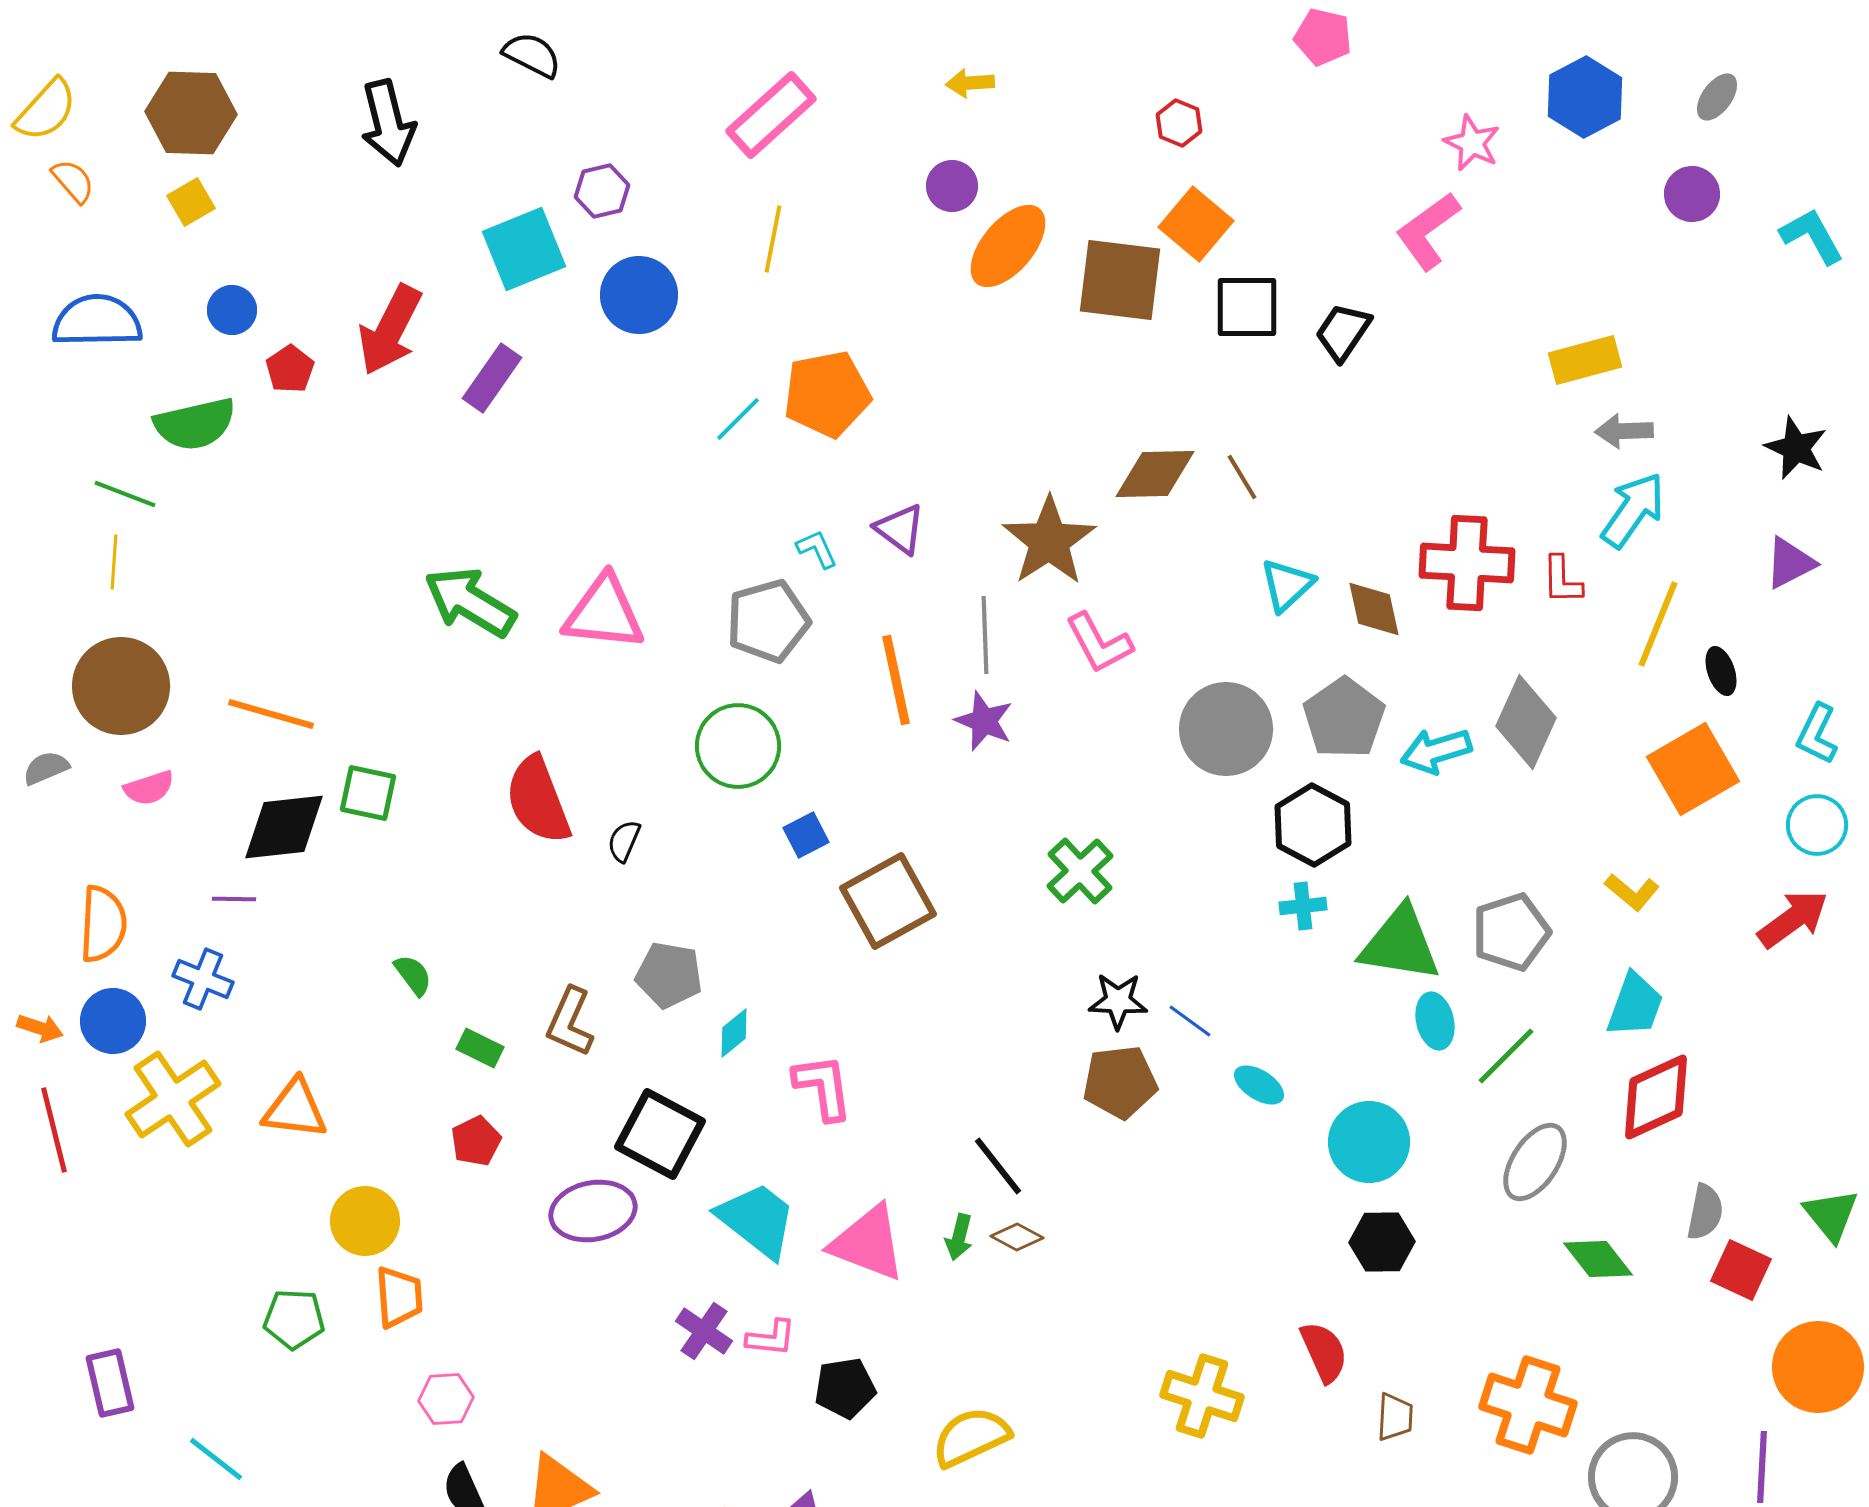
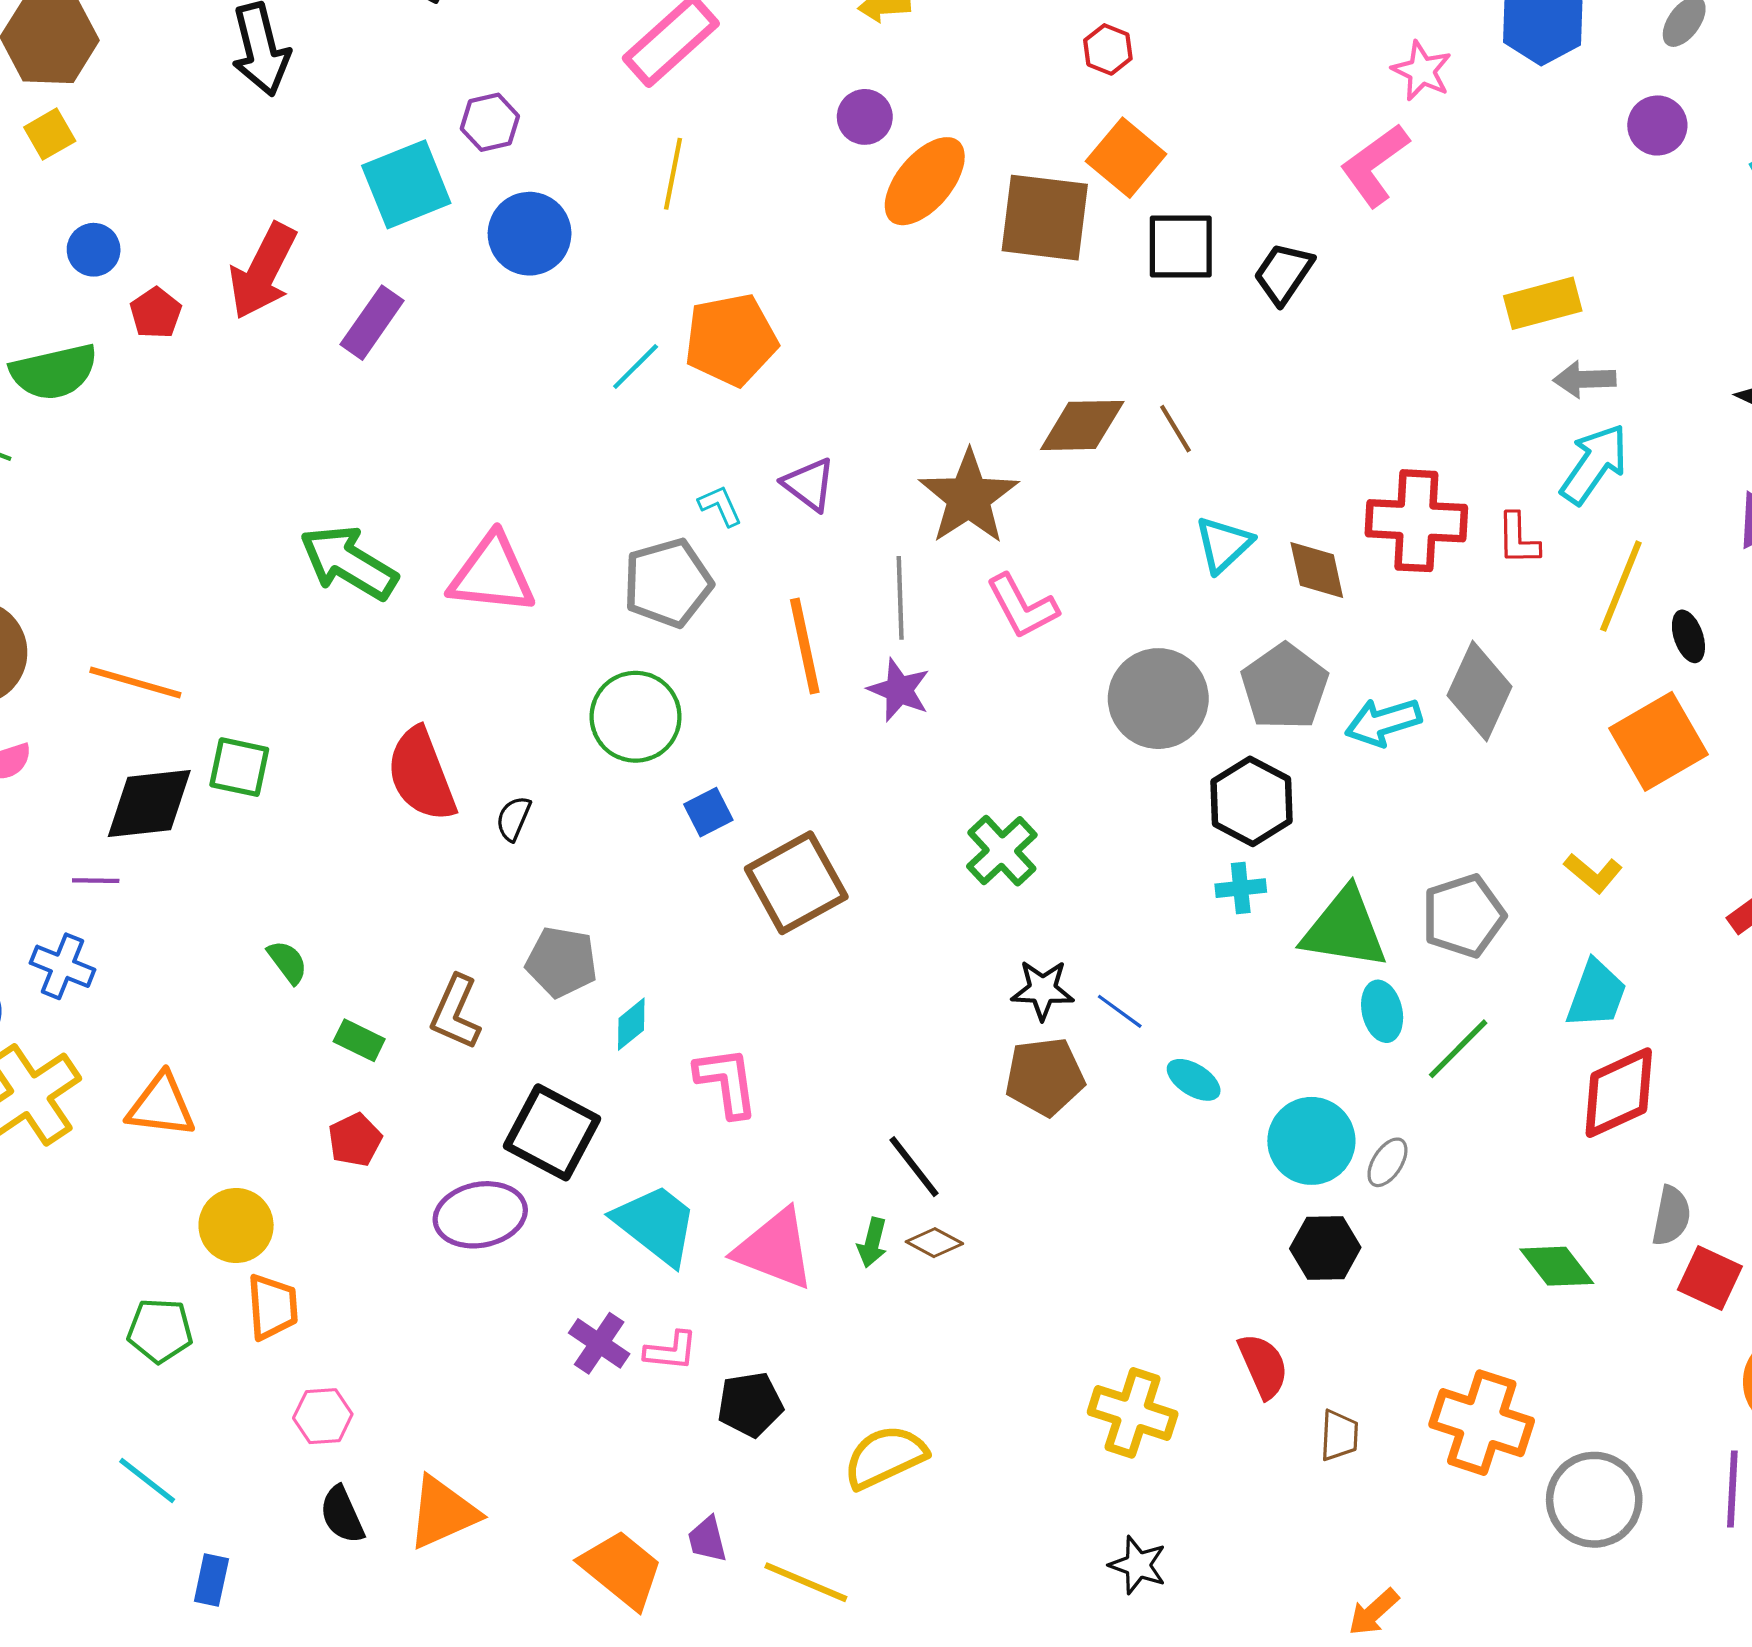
gray ellipse: (1535, 1162) -> (1387, 1162), moved, size x0.6
cyan line: (216, 1459) -> (147, 1480), moved

